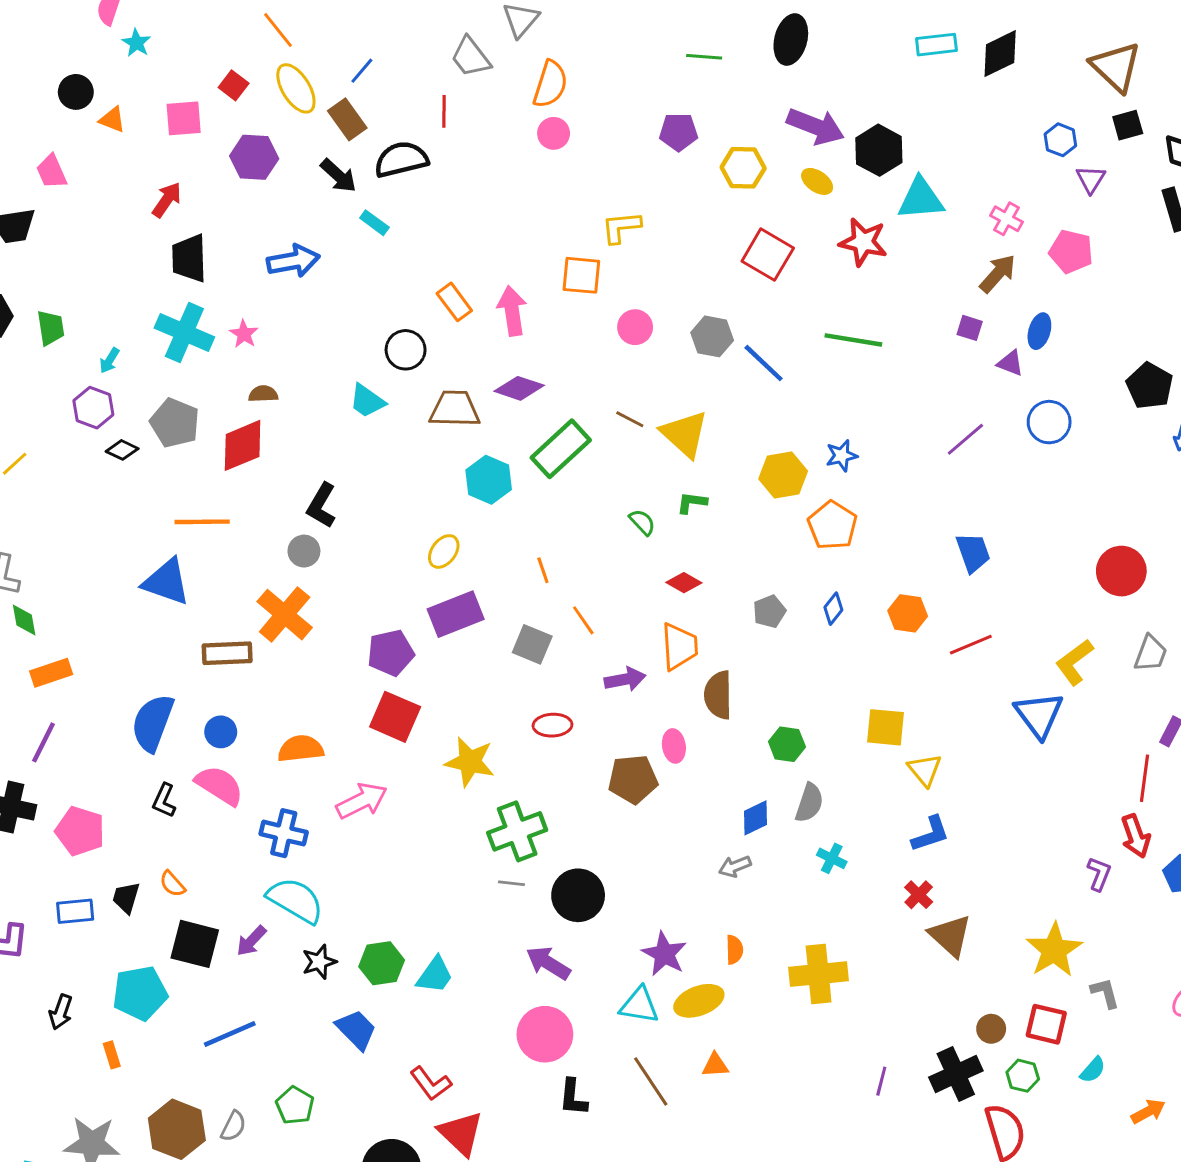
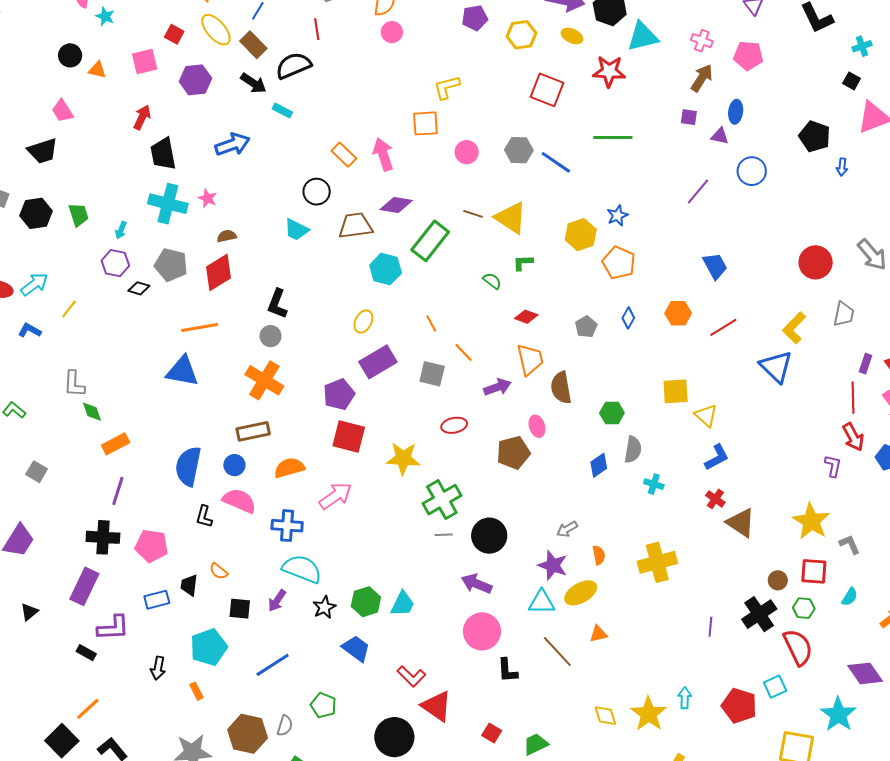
brown rectangle: (227, 653) -> (253, 431), moved
gray arrow: (735, 866) -> (567, 529), moved
black square: (195, 944) -> (240, 609), size x0.7

